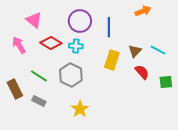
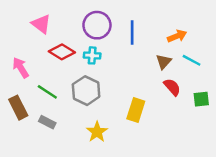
orange arrow: (143, 11) -> (177, 36), moved
pink arrow: (19, 45) -> (21, 68), moved
yellow rectangle: (112, 60) -> (136, 110), moved

